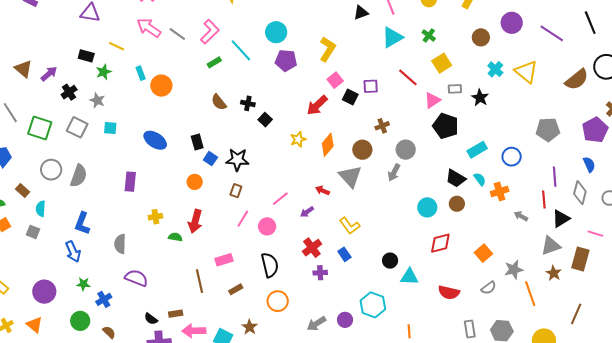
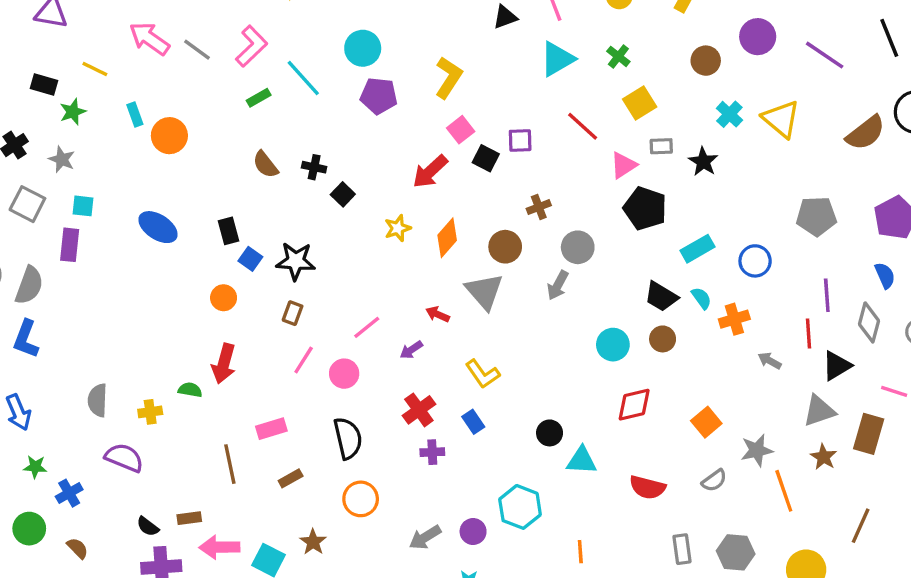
purple rectangle: (130, 182) -> (70, 245), moved
yellow cross: (155, 217) -> (150, 412), moved
blue L-shape: (82, 223) -> (26, 339), moved

